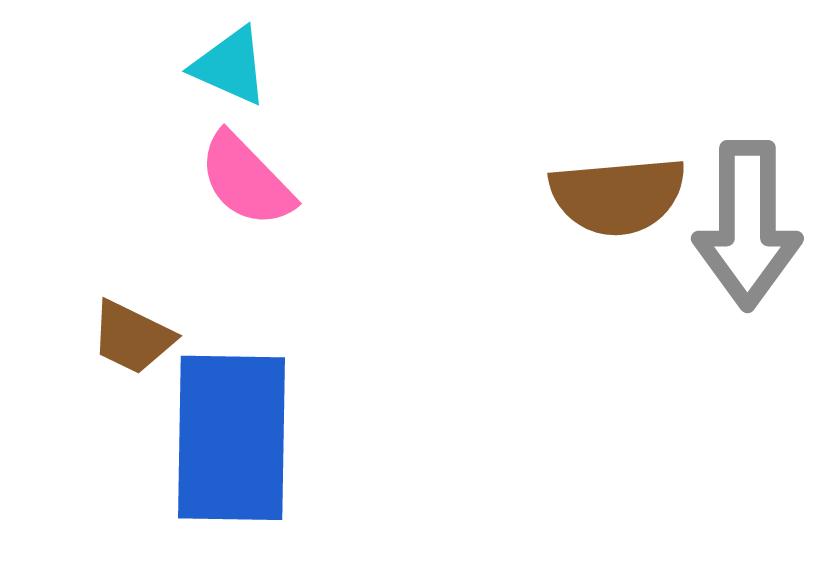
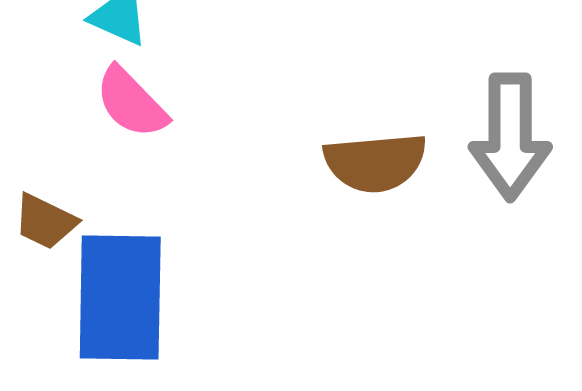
brown semicircle: (618, 196) -> (375, 163), moved

